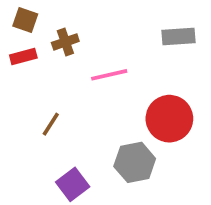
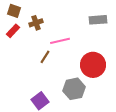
red rectangle: (23, 57) -> (13, 31), turned -32
brown line: (51, 124) -> (45, 57), moved

